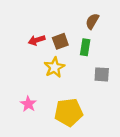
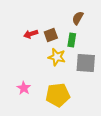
yellow star: (54, 67) -> (57, 57), moved, turned -30
gray square: (102, 74) -> (86, 63), size x1.5

